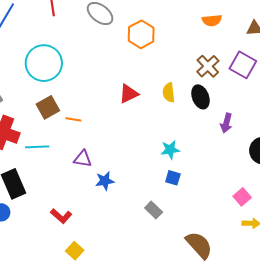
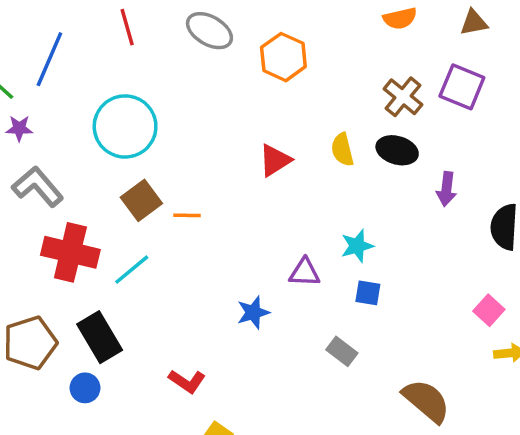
black ellipse: (200, 97) -> (397, 150), turned -45
cyan line: (37, 147) -> (132, 270), turned -30
purple triangle: (83, 159) -> (305, 272), moved

